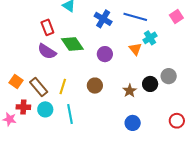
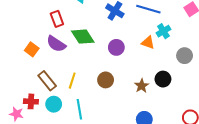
orange triangle: (135, 49) -> (148, 42), turned -32
gray circle: (169, 76) -> (185, 56), moved
orange square: (16, 82) -> (32, 49), moved

